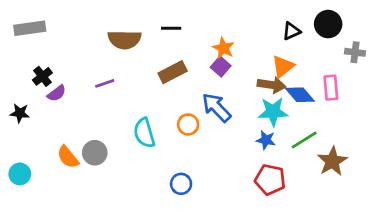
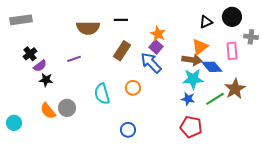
brown rectangle: (173, 72) -> (122, 51), turned -30
pink rectangle: (331, 88) -> (232, 51), moved
blue arrow: (216, 107) -> (151, 63), moved
black star: (20, 113) -> (46, 80), moved
brown star: (332, 161) -> (235, 89), moved

